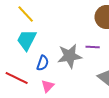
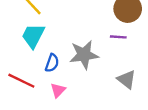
purple line: (93, 47) -> (118, 37), moved

